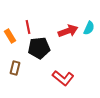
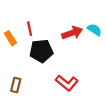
cyan semicircle: (89, 28) -> (95, 30), turned -80
brown rectangle: (15, 68) -> (16, 85), moved

